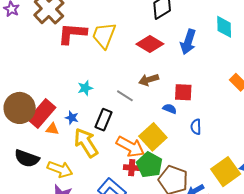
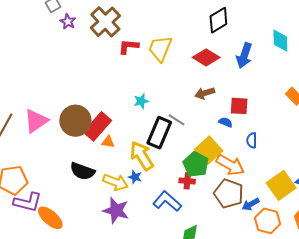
red L-shape: (72, 33) -> (128, 46), size x0.7
gray line: (125, 96) -> (177, 120), moved
blue star: (72, 118) -> (135, 177), moved
black rectangle: (104, 120) -> (159, 133), size x1.4
orange arrow: (130, 147) -> (230, 165), moved
green pentagon: (149, 165) -> (196, 164), moved

